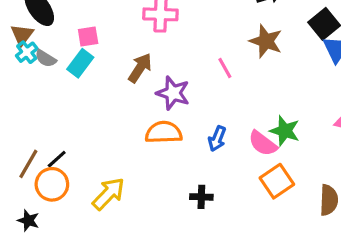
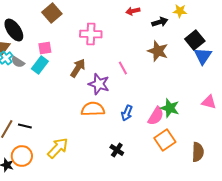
pink line: (225, 68) -> (123, 68), moved
pink semicircle: (263, 143) -> (156, 116), turned -96
black line: (57, 159) -> (25, 126), turned 56
orange circle: (52, 184) -> (22, 156), moved
black cross: (201, 197) -> (117, 150), turned 32

